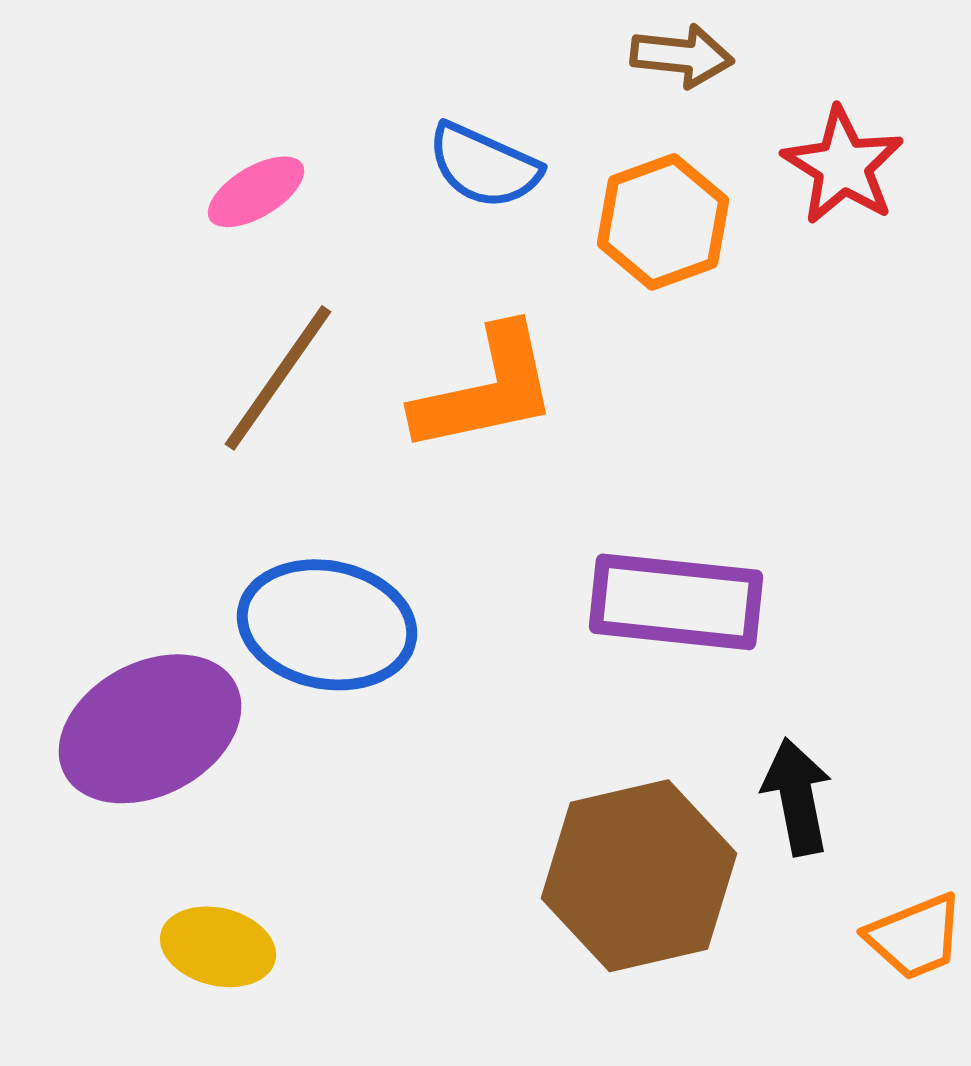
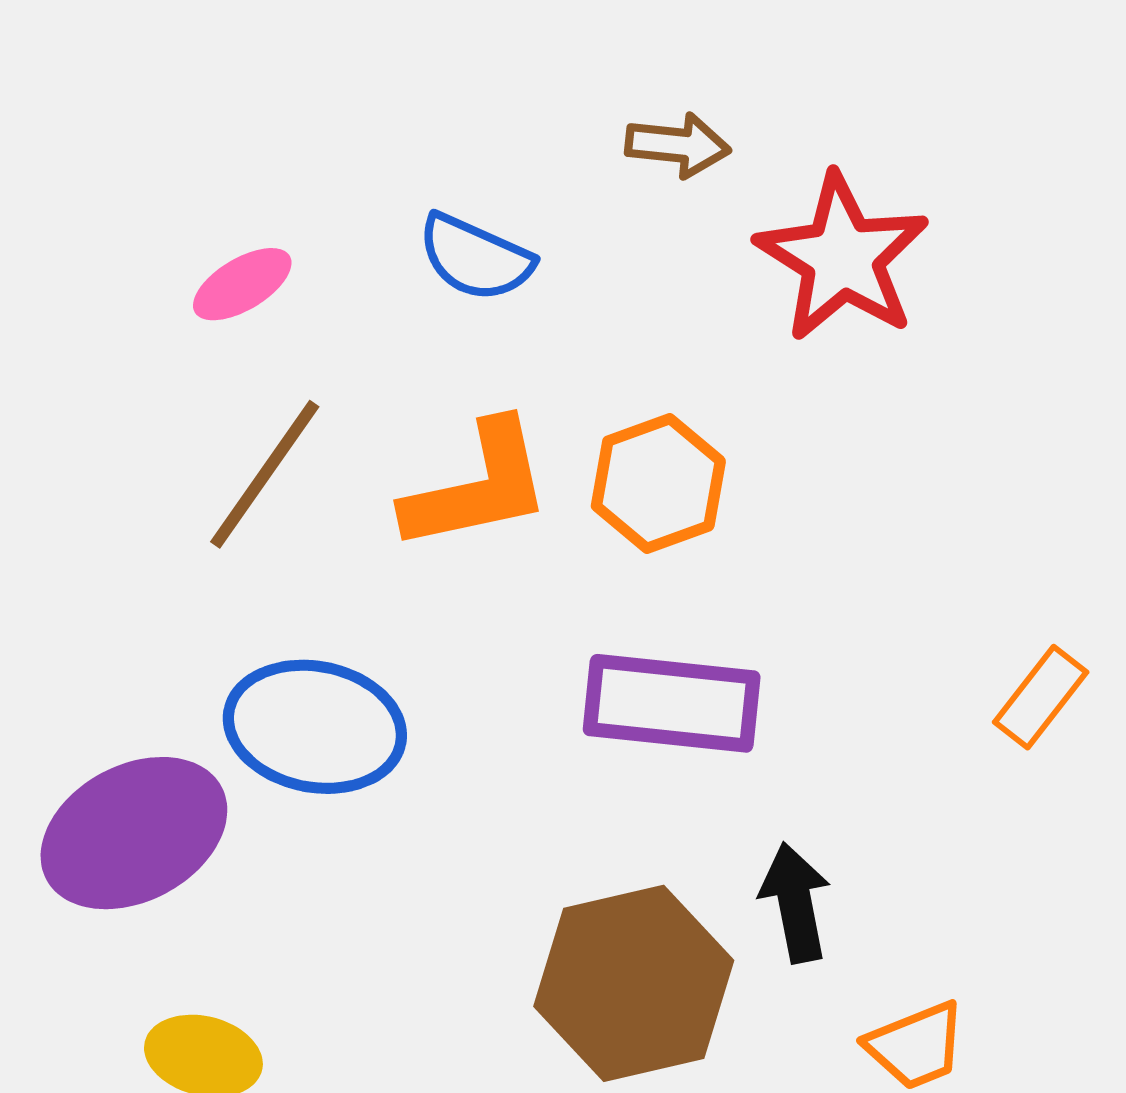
red star: (843, 166) -> (842, 258), size x1.4
orange hexagon: (663, 222) -> (658, 484), moved

